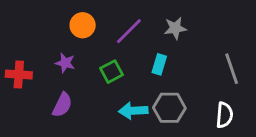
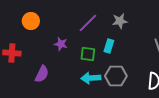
orange circle: (83, 25) -> (31, 21), moved
purple star: (65, 63) -> (61, 44), moved
green square: (111, 72) -> (88, 54), moved, turned 35

